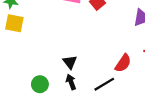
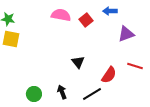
black triangle: (70, 62) -> (78, 62), moved

